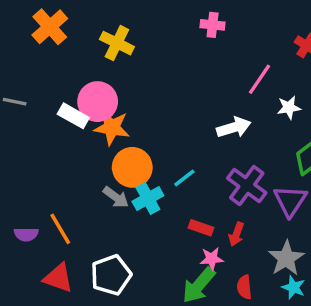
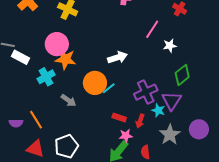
white rectangle: (73, 116) -> (20, 57), moved
white arrow: (234, 127) -> (118, 57), moved
orange circle: (132, 167) -> (95, 83), moved
purple cross: (247, 186) -> (146, 92), turned 30
cyan cross: (148, 199) -> (46, 77), moved
cyan star: (294, 287) -> (158, 110), moved

